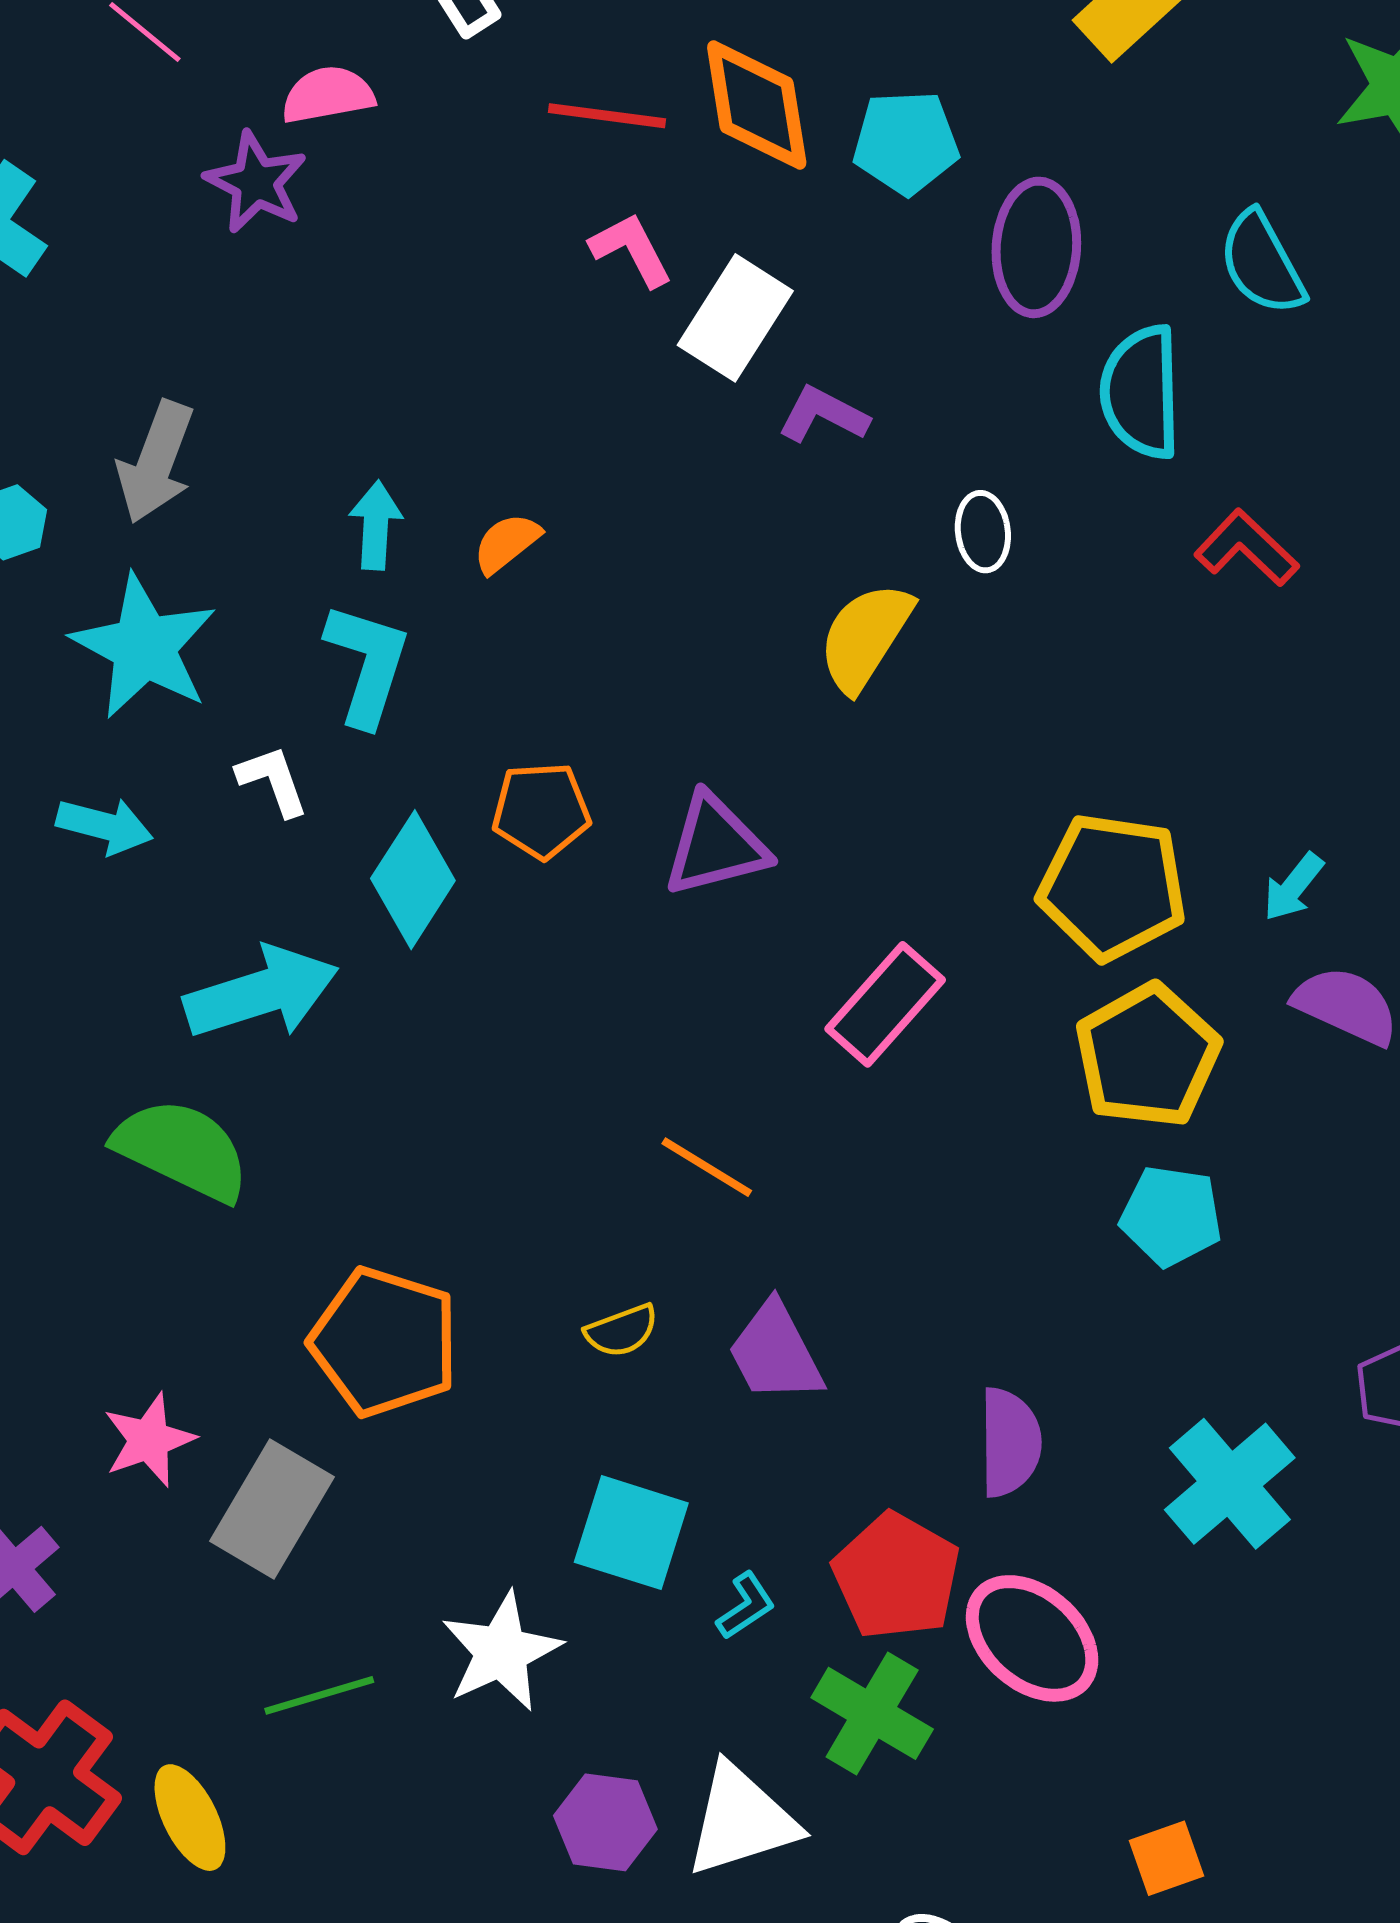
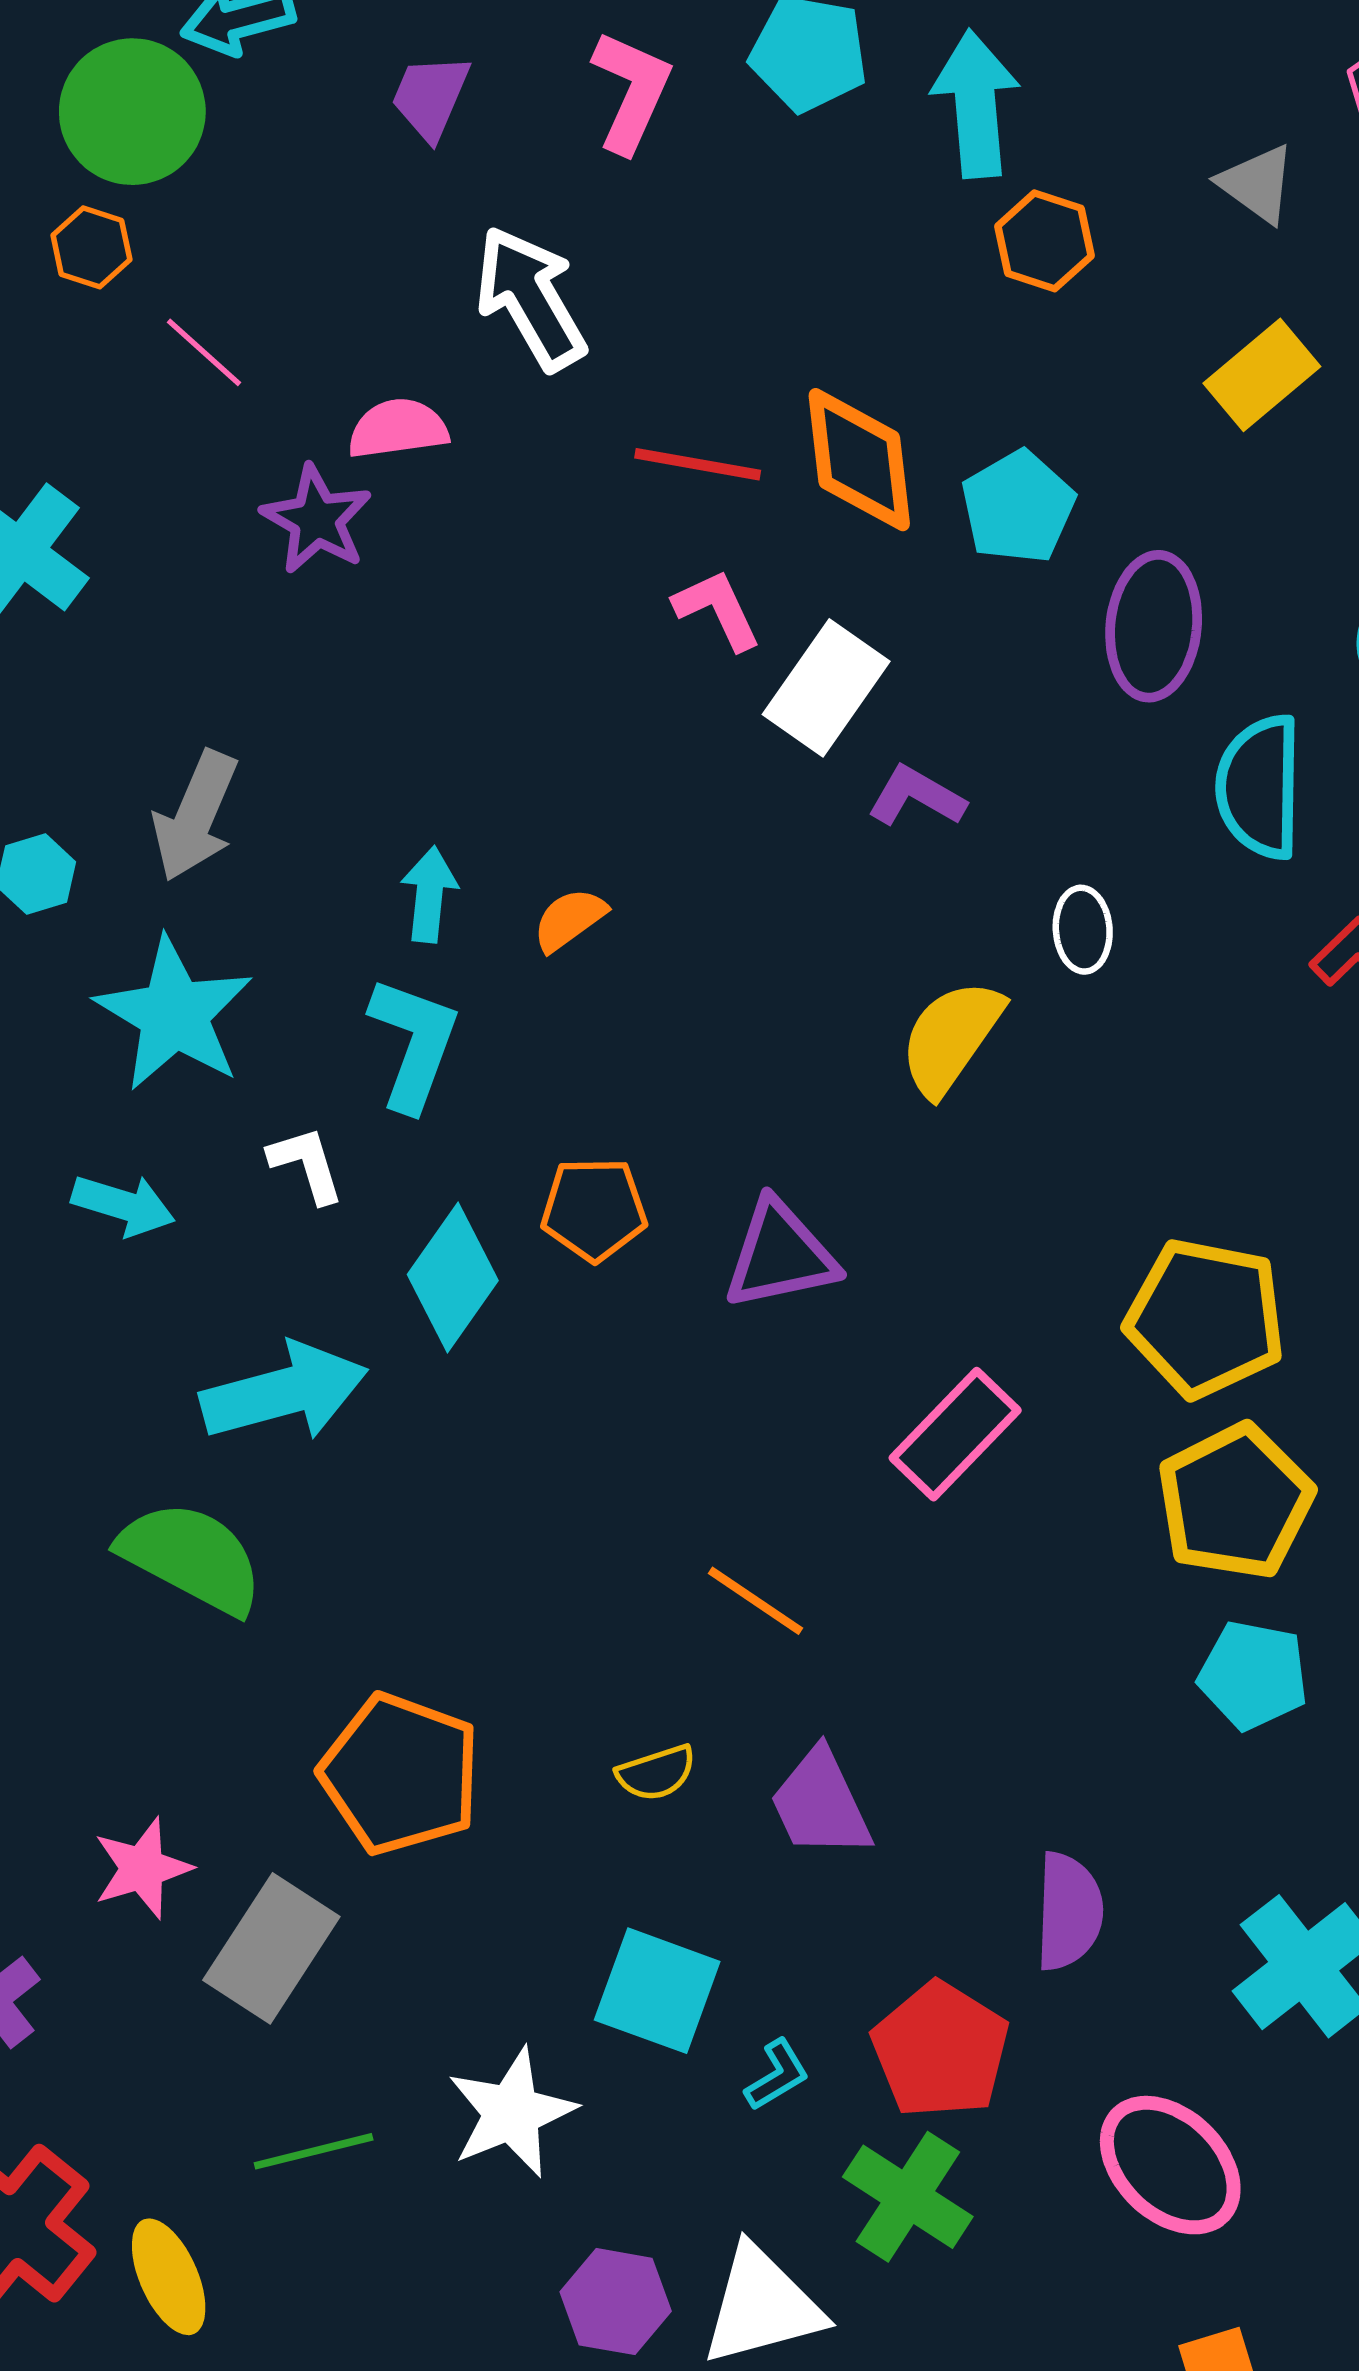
cyan pentagon: (906, 142) -> (1018, 507), turned -30
pink ellipse: (1032, 1638) -> (1170, 2165), moved

